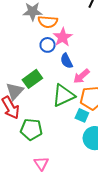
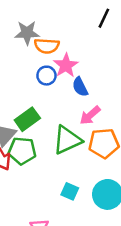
blue semicircle: (66, 61) -> (80, 87), moved
cyan square: (82, 115) -> (70, 191), moved
green pentagon: (31, 129) -> (22, 151), moved

